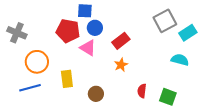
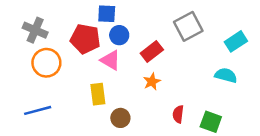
gray square: (165, 21) -> (188, 26), moved
gray cross: (17, 33) -> (35, 30), moved
orange circle: (37, 62) -> (46, 63), moved
yellow rectangle: (67, 79) -> (98, 94), moved

